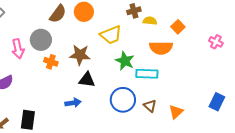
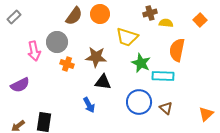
orange square: (178, 27) -> (200, 20), moved
yellow trapezoid: (111, 35) -> (127, 37), turned 40
orange semicircle: (161, 48) -> (177, 50), turned 100
blue arrow: (73, 103) -> (89, 105), turned 70
orange triangle: (176, 112) -> (206, 114), moved

